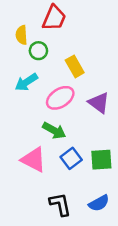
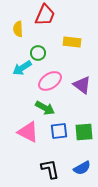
green circle: (38, 51) -> (38, 53), moved
yellow rectangle: (75, 66) -> (72, 42), moved, turned -54
blue square: (71, 158) -> (59, 131), turned 30

